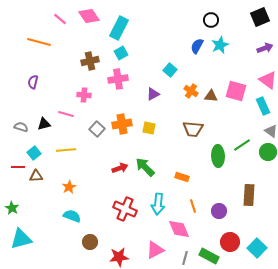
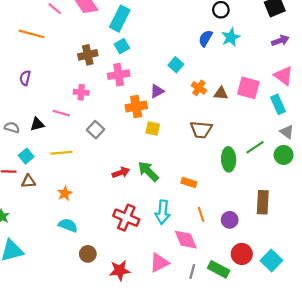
orange cross: (122, 124) -> (136, 107), moved

